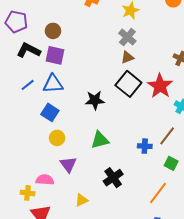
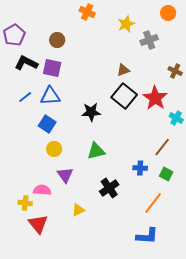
purple pentagon: (16, 22) -> (14, 35), turned 30
brown circle: (53, 31) -> (57, 40), moved
gray cross: (127, 37) -> (149, 40), moved, turned 30
blue cross: (145, 146) -> (140, 168), moved

